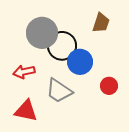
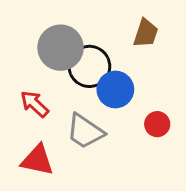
red arrow: (24, 72) -> (35, 104), turned 55

